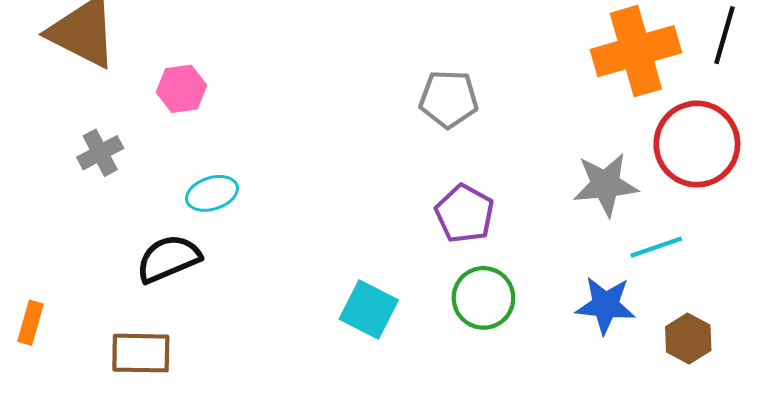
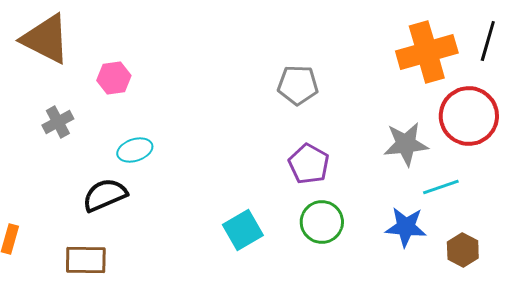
cyan square: (369, 310) -> (243, 230), turned 33

